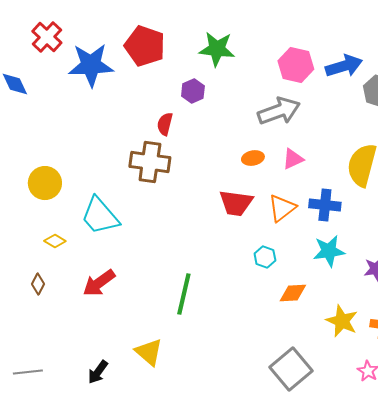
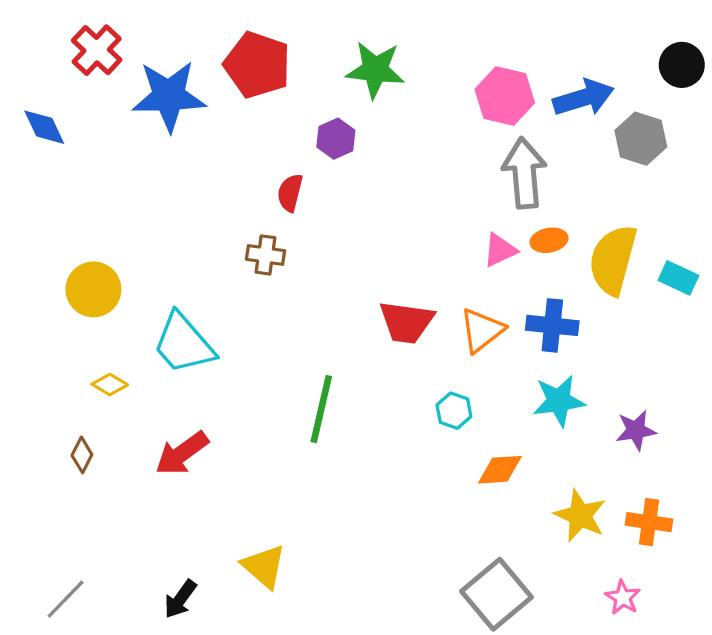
gray arrow: (279, 111) -> (524, 173), moved, turned -75
orange ellipse: (253, 158) -> (549, 240), moved
brown cross: (150, 162) -> (265, 255), size x0.6
green line: (184, 294) -> (321, 409), moved
gray line: (28, 372) -> (66, 599), turned -40

